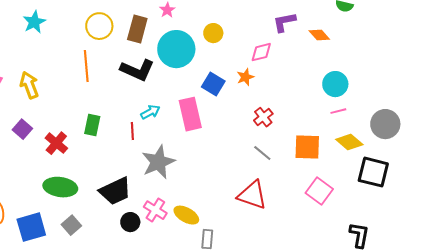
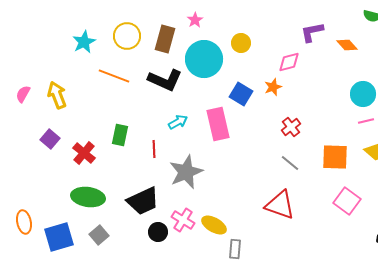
cyan star: (34, 22) -> (84, 42), moved
orange line: (86, 66) -> (114, 76), turned -64
red line: (132, 131) -> (154, 149), moved

